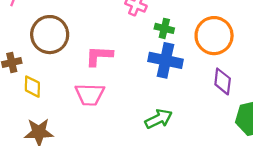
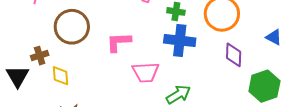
pink trapezoid: (90, 94) -> (145, 72), moved

